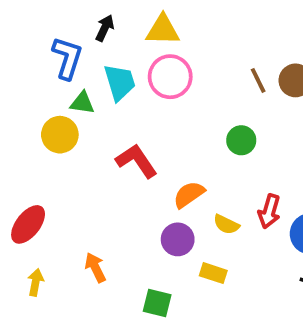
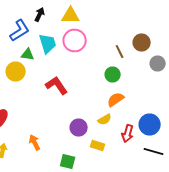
blue L-shape: (67, 58) -> (20, 30), turned 40
brown line: (258, 80) -> (120, 52), moved
orange semicircle: (189, 195) -> (116, 100), moved
red arrow: (269, 211) -> (128, 134), moved
yellow semicircle: (226, 224) -> (105, 120), turned -56

